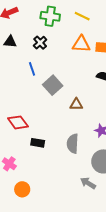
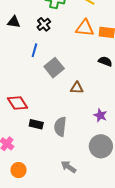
blue line: (32, 69) -> (34, 50), turned 32
gray semicircle: (73, 144) -> (60, 127), moved
gray arrow: (88, 183) -> (69, 167), moved

